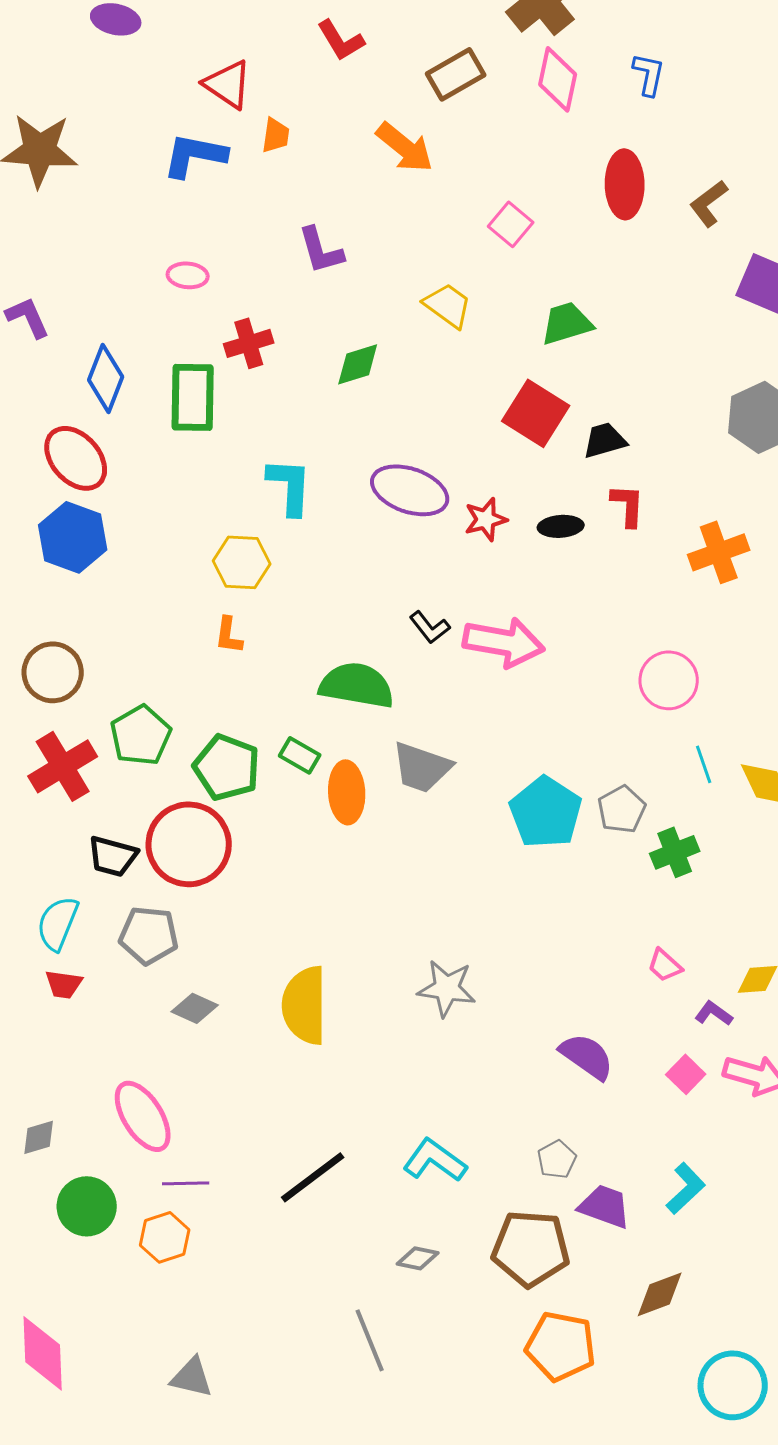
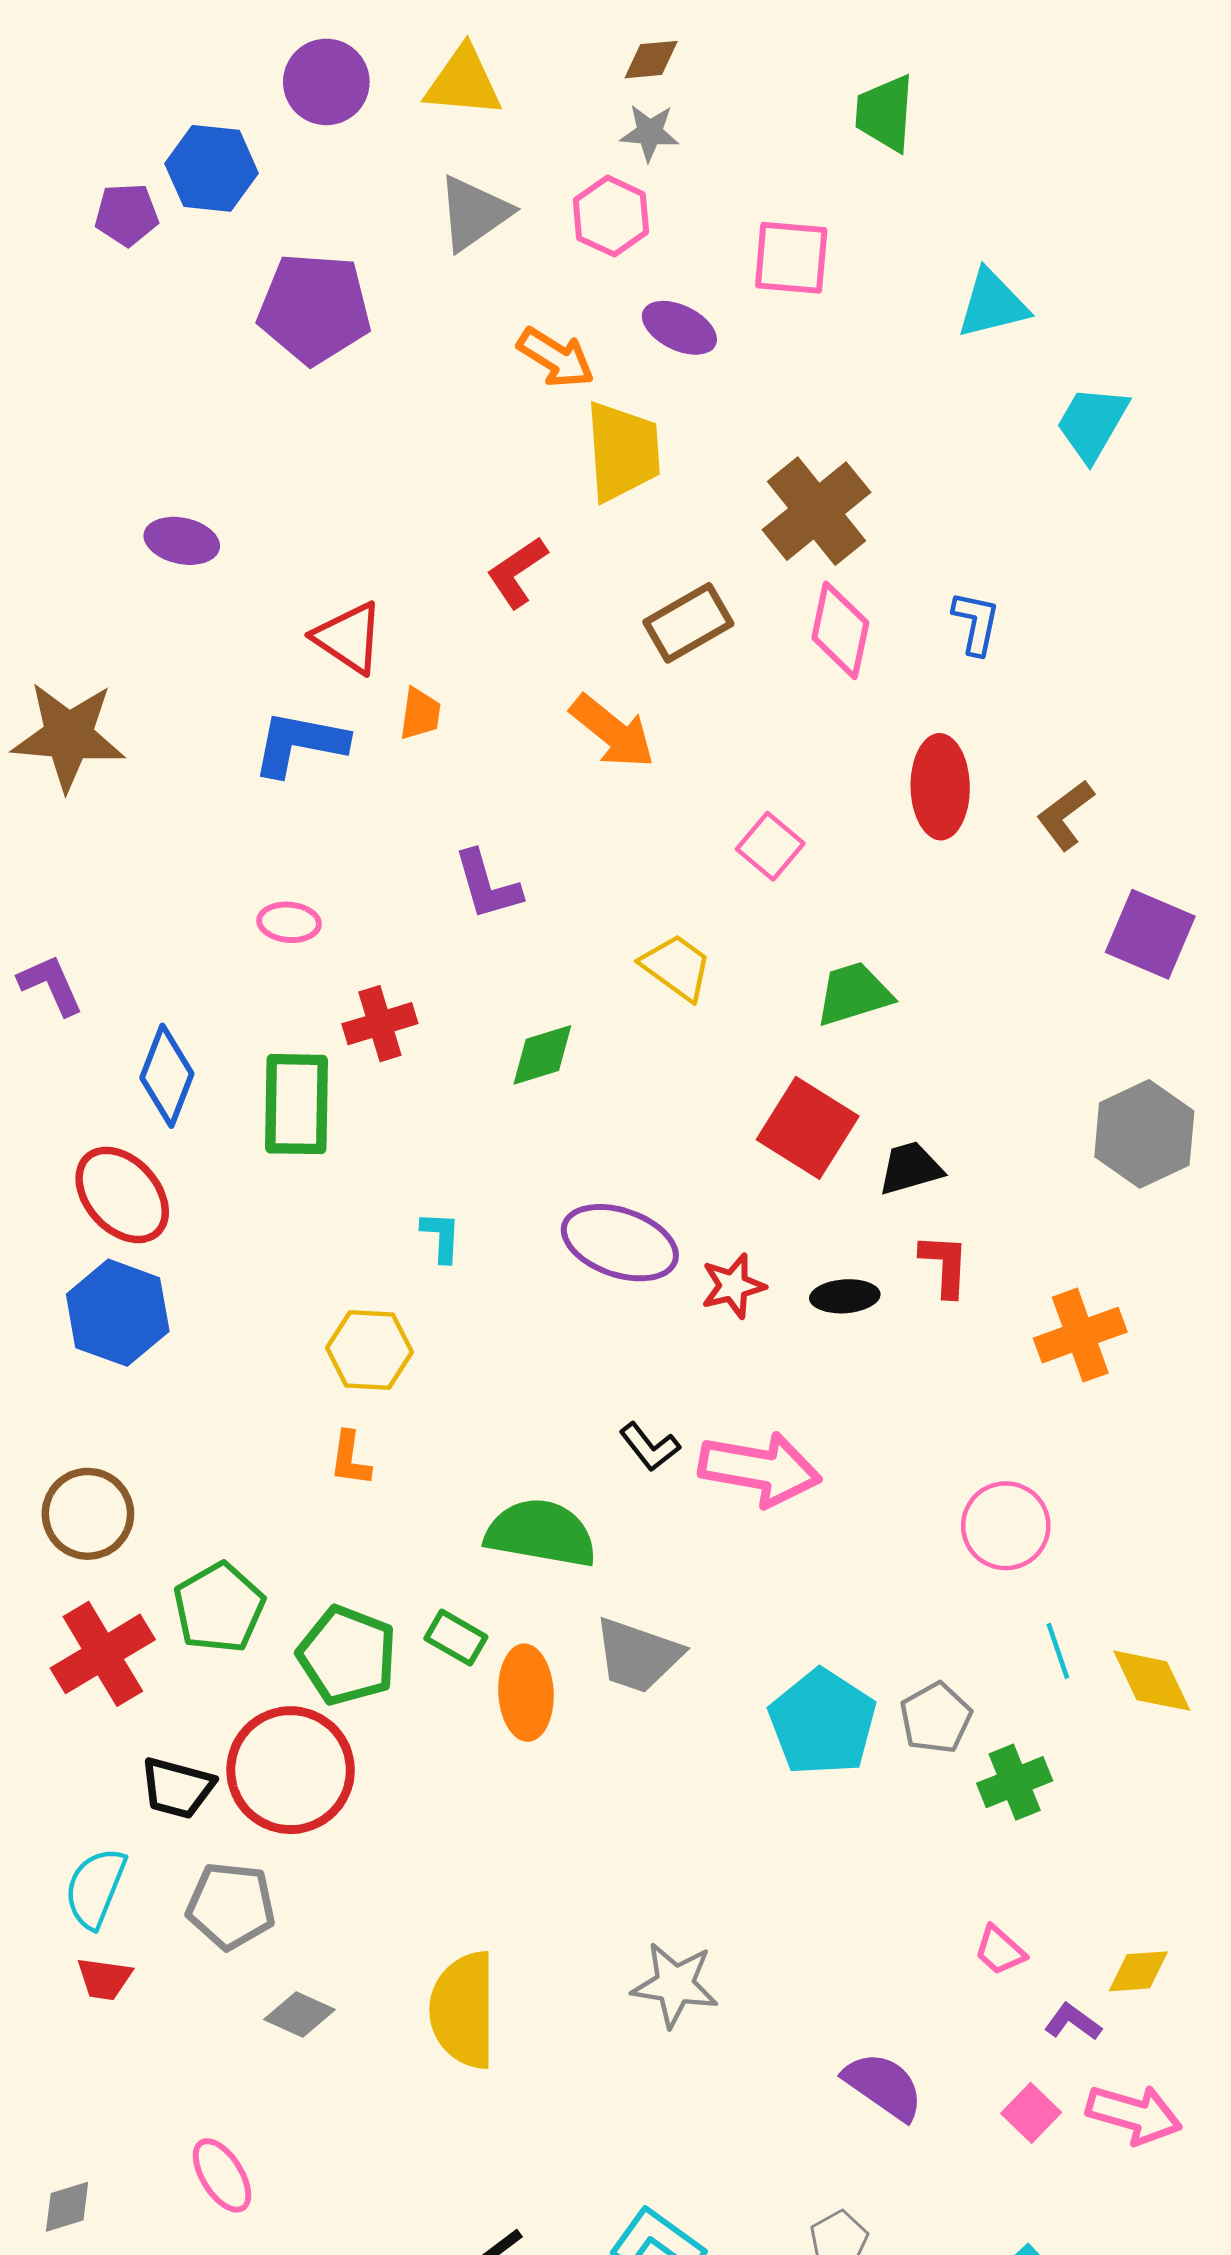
red L-shape: (341, 40) -> (517, 572), turned 87
cyan L-shape: (290, 486) -> (441, 1237), size x0.6
pink ellipse: (143, 1116) -> (222, 2175), size x0.7

